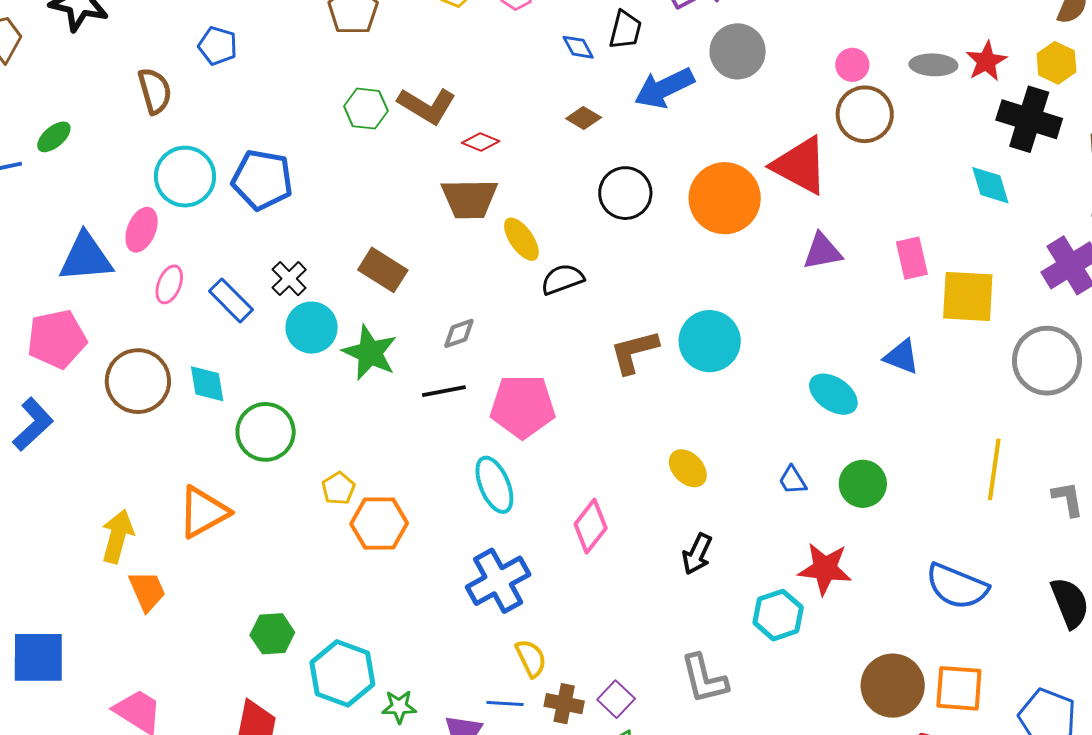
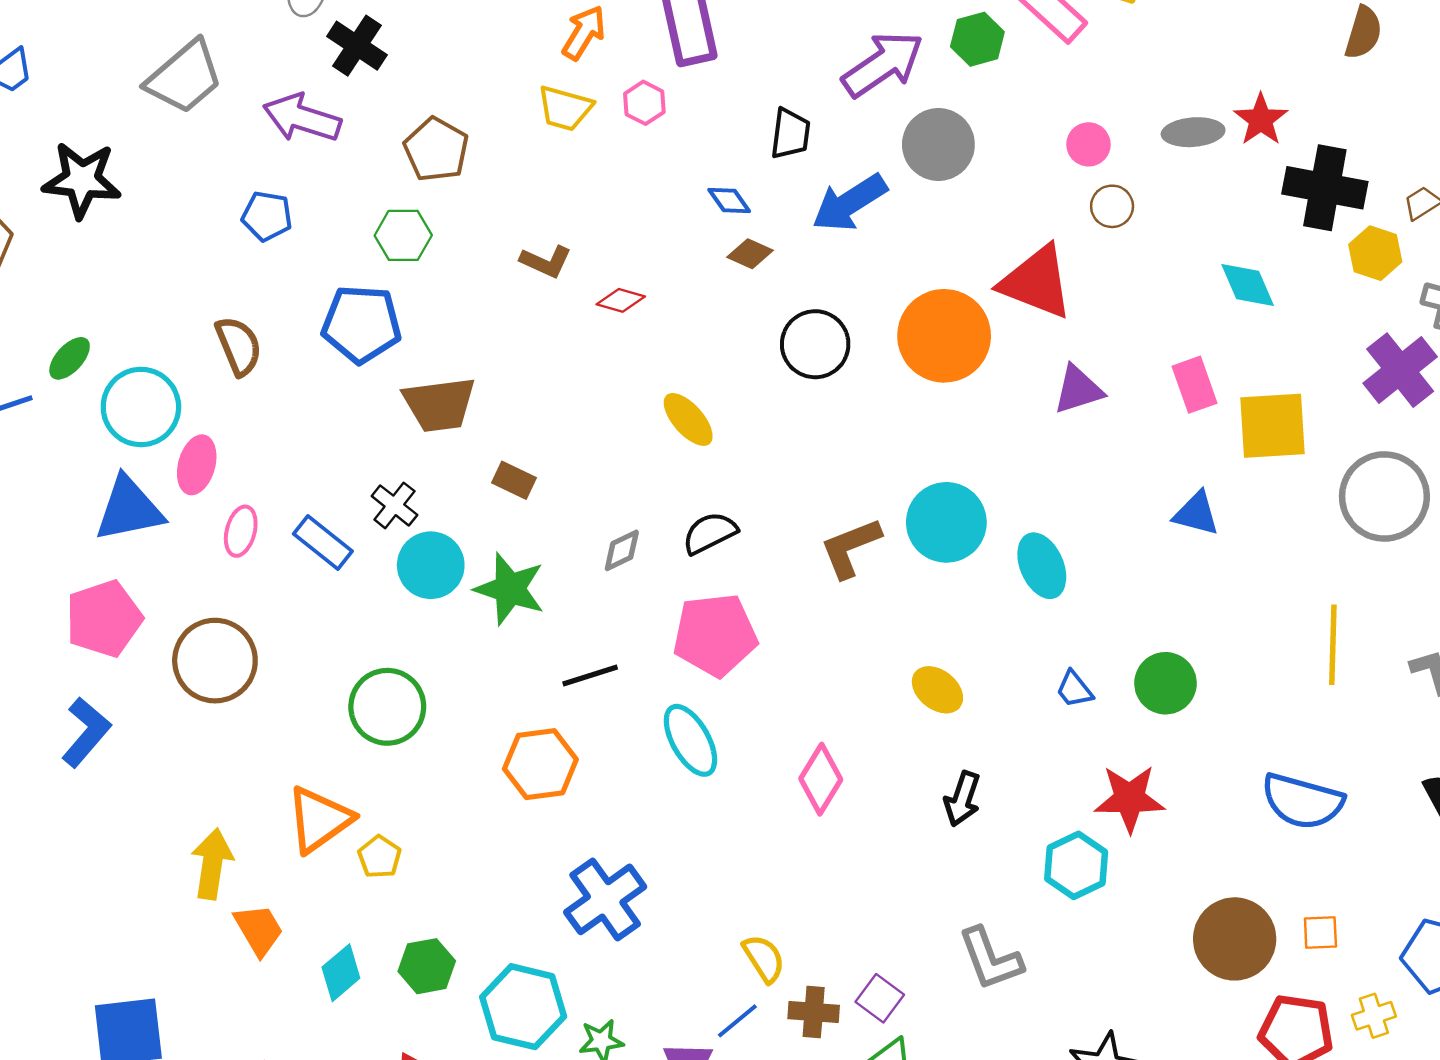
blue diamond: (578, 47) -> (729, 201), moved
yellow hexagon: (1056, 63) -> (1375, 253), moved
brown semicircle: (155, 91) -> (239, 346), moved
brown L-shape: (427, 106) -> (546, 262), size x0.7
green hexagon: (366, 109) -> (403, 235), moved
brown circle: (865, 114) -> (1112, 206), size x0.6
cyan circle: (185, 177) -> (141, 407), moved
blue pentagon: (262, 180) -> (361, 324), moved
cyan diamond: (990, 185) -> (1248, 285), moved
brown trapezoid: (469, 199) -> (439, 404), moved
brown rectangle: (383, 270) -> (514, 480), size x0.7
black semicircle: (562, 279) -> (710, 533), moved
cyan diamond: (207, 384) -> (341, 973), moved, turned 66
black line: (444, 391) -> (590, 676), moved
cyan ellipse: (833, 394) -> (1042, 566), moved, turned 39
yellow pentagon: (338, 488) -> (379, 857), moved
orange hexagon: (379, 523) -> (540, 764), moved
blue cross: (498, 581) -> (605, 899), moved
orange square: (959, 688) -> (1320, 933), size x0.6
blue line: (505, 704) -> (737, 1021), turned -36

